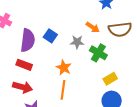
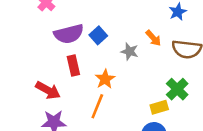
purple semicircle: (28, 40) -> (69, 34), turned 55
green cross: (98, 53) -> (177, 89), moved
red rectangle: (24, 65) -> (73, 66), moved, turned 42

